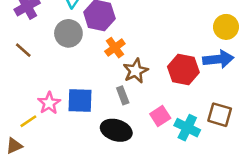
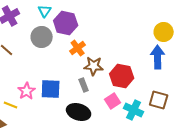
blue arrow: (218, 59) -> (158, 57), turned -85
red hexagon: (183, 70) -> (122, 76), moved
brown star: (136, 71) -> (94, 66), turned 30
yellow line: (28, 121) -> (11, 105), turned 56

